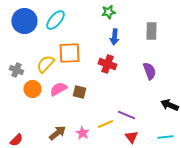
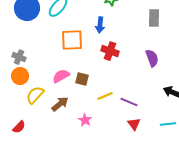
blue arrow: (114, 37) -> (100, 25), moved
yellow semicircle: (45, 64) -> (35, 95), moved
orange circle: (32, 89) -> (20, 76), moved
yellow line: (105, 124) -> (105, 96), moved
brown arrow: (57, 133) -> (60, 104), moved

